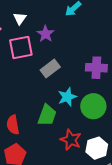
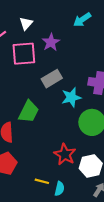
cyan star: (67, 97) -> (71, 97), moved
green trapezoid: (47, 115) -> (29, 112), moved

